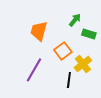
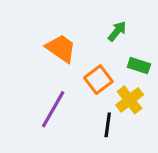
orange trapezoid: (39, 31) -> (61, 48), turned 110
green rectangle: (89, 34) -> (139, 66), moved

